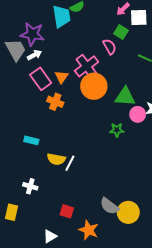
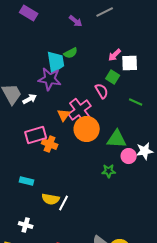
purple star: (32, 34) -> (50, 79), moved
orange triangle: (62, 77) -> (64, 115), moved
pink rectangle: (41, 79) -> (36, 135), moved, turned -70

